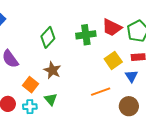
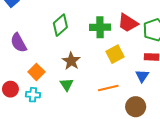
yellow square: (113, 60) -> (115, 54), moved
brown star: (52, 70) -> (71, 61), moved
green triangle: (51, 99) -> (67, 85), moved

